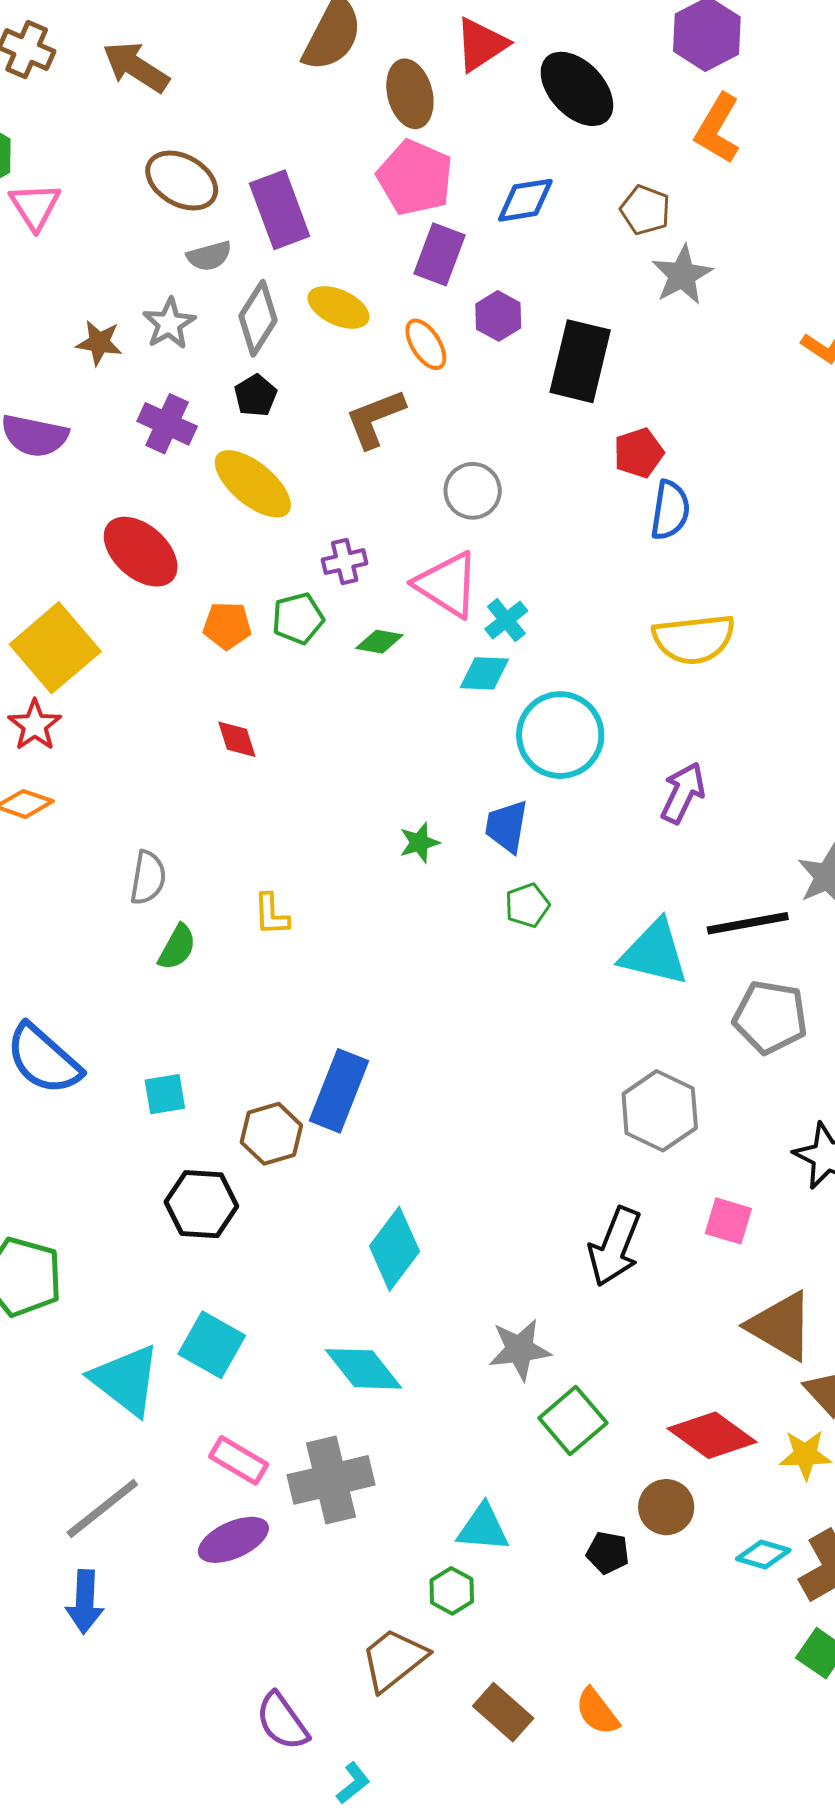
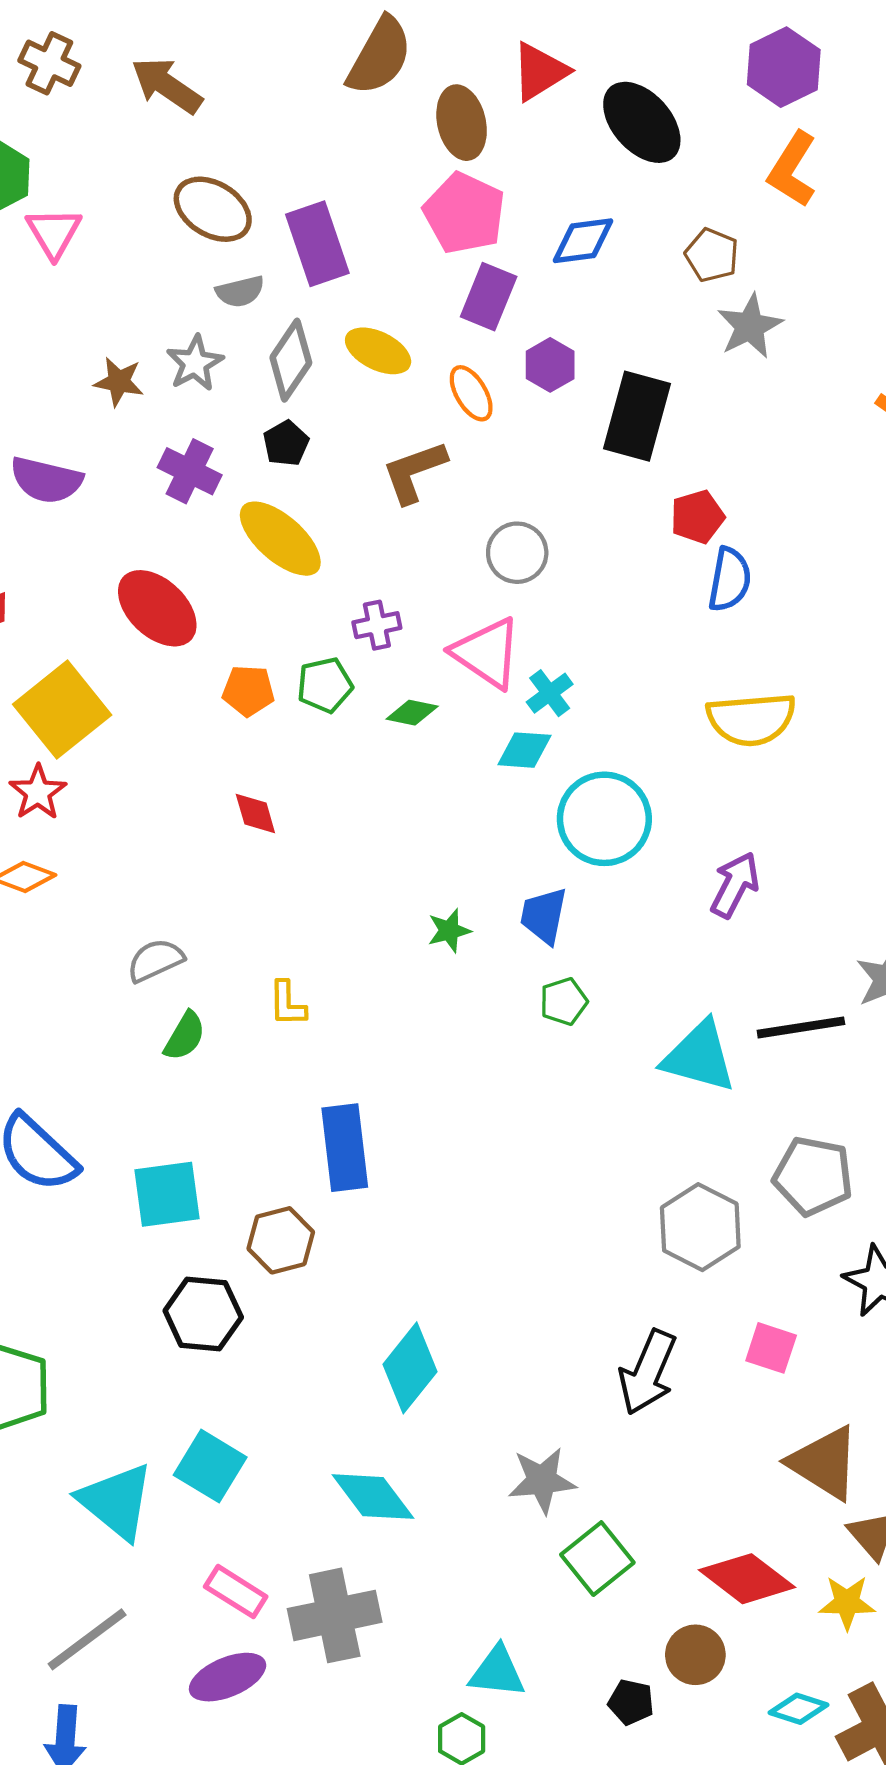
gray semicircle: (148, 878) -> (155, 960), turned -126
gray pentagon: (770, 1017) -> (813, 1176), moved
blue rectangle: (339, 1091) -> (345, 1148), moved, turned -30
cyan square: (165, 1094) -> (167, 1194), size x1.5

